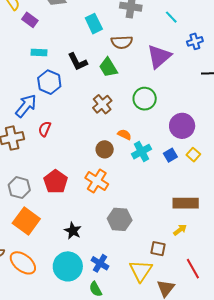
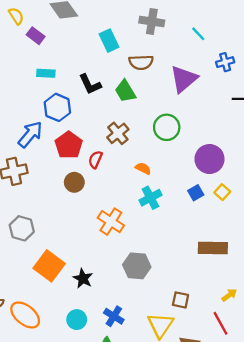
red semicircle: (45, 129) -> (95, 159), moved
brown circle: (105, 149) -> (74, 182), moved
cyan cross: (142, 152) -> (150, 198), moved
red pentagon: (56, 182) -> (69, 145), moved
orange square: (26, 221) -> (49, 266), moved
yellow arrow: (180, 230) -> (229, 295), moved
cyan circle: (68, 266) -> (77, 320), size x0.6

